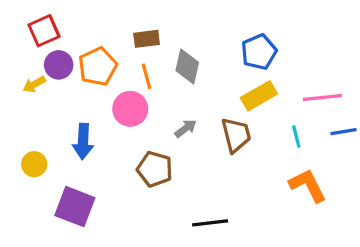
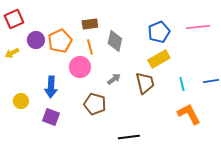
red square: (44, 31) -> (14, 19), moved
yellow arrow: (34, 84) -> (12, 53), moved
pink line: (322, 97) -> (198, 27), moved
purple square: (75, 207) -> (51, 117), moved, size x0.7

